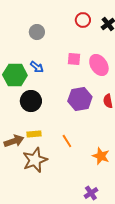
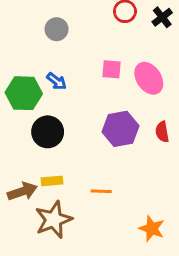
orange line: (67, 141) -> (101, 191), turned -56
orange star: (101, 156) -> (152, 229), moved

